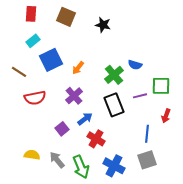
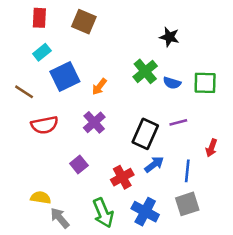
black star: (103, 25) -> (169, 37), moved
green cross: (114, 75) -> (145, 71), moved
green square: (161, 86) -> (205, 83), moved
black rectangle: (114, 105) -> (145, 134), turned 45
blue arrow: (85, 119) -> (154, 164), moved
red cross: (96, 139) -> (122, 177), turned 30
gray arrow: (57, 160) -> (60, 218), moved

